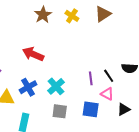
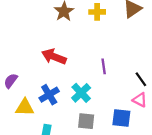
yellow cross: (72, 16) -> (97, 12), turned -32
purple line: (91, 78) -> (104, 66), moved

